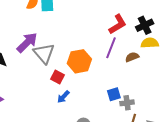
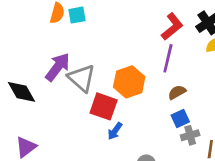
brown semicircle: (132, 57) -> (177, 92), moved
red square: (57, 77) -> (104, 106), size x1.5
gray cross: (127, 103) -> (190, 135), moved

